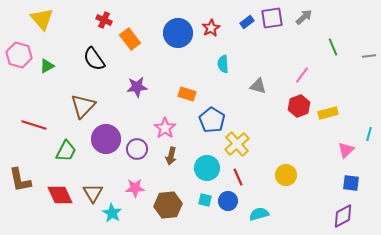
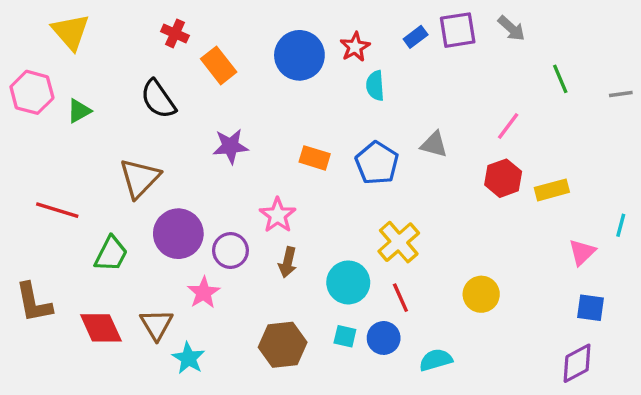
gray arrow: (304, 17) -> (511, 28), turned 84
cyan semicircle: (223, 64) -> (375, 86), moved
blue pentagon: (212, 120) -> (377, 163), moved
pink star: (135, 188) -> (204, 293), moved, turned -30

